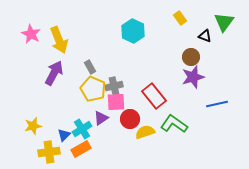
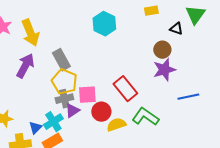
yellow rectangle: (180, 18) -> (151, 11), turned -64
gray rectangle: (90, 67) -> (61, 60), size x1.5
gray cross: (114, 86) -> (64, 99), moved

